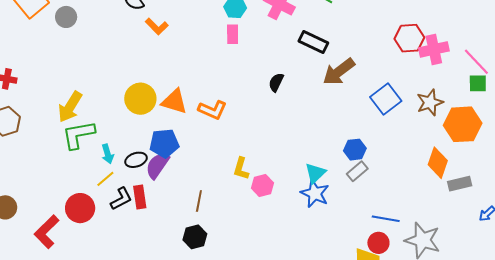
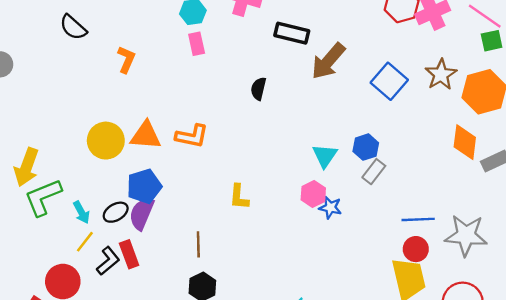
orange L-shape: (157, 26) -> (126, 59), moved, turned -100
cyan triangle: (315, 173) -> (325, 156), moved
pink hexagon: (262, 185) -> (313, 194), moved
blue star: (315, 193) -> (330, 207), size x0.7

